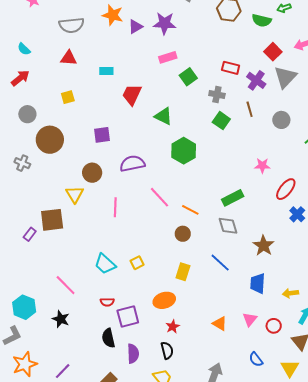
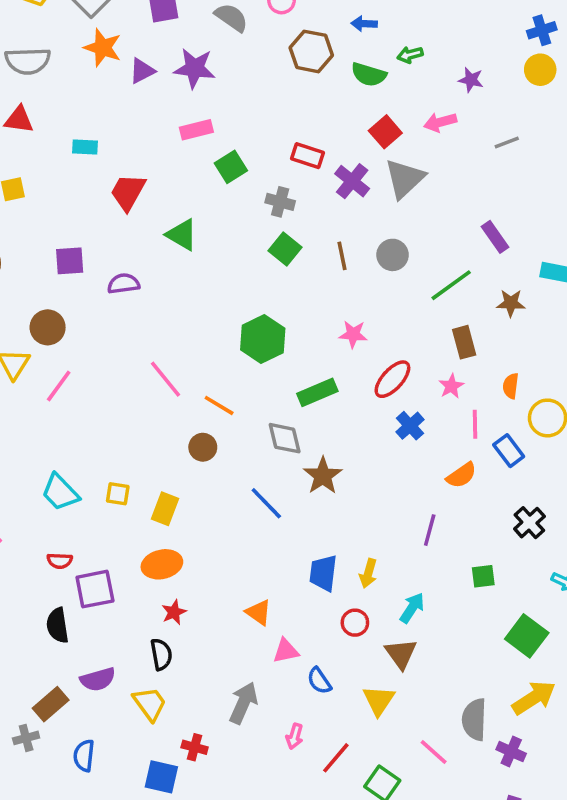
brown line: (250, 109) -> (342, 256), moved
green hexagon: (184, 151) -> (263, 339), moved
purple semicircle: (132, 164) -> (123, 284), moved, size x0.7
green rectangle: (233, 198) -> (317, 392), moved
pink line: (115, 207) -> (59, 386), moved, turned 30
brown star: (263, 246) -> (323, 476), moved
yellow square: (137, 263) -> (118, 494), turned 32
yellow rectangle: (183, 272) -> (165, 509), moved
blue trapezoid: (258, 283) -> (323, 573), moved
yellow arrow: (290, 293) -> (368, 573), moved, turned -70
pink triangle: (250, 319) -> (286, 651), moved, turned 35
purple semicircle: (133, 354) -> (98, 679), moved, turned 72

